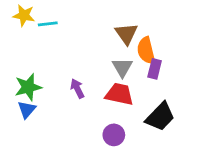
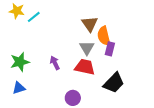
cyan line: (48, 24) -> (34, 17), turned -32
blue triangle: (27, 110) -> (19, 88), moved, turned 32
purple circle: (114, 135) -> (73, 98), moved

